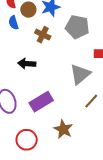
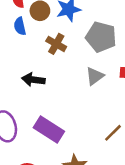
gray triangle: (80, 74) -> (95, 76), moved, size x0.7
purple rectangle: (41, 102) -> (49, 129), turned 60

